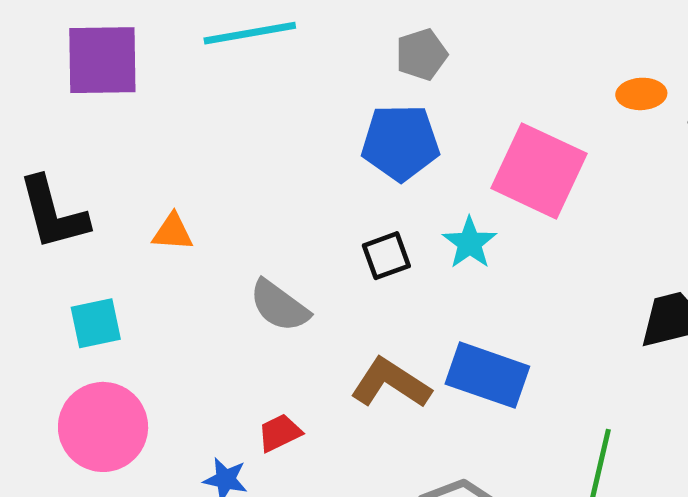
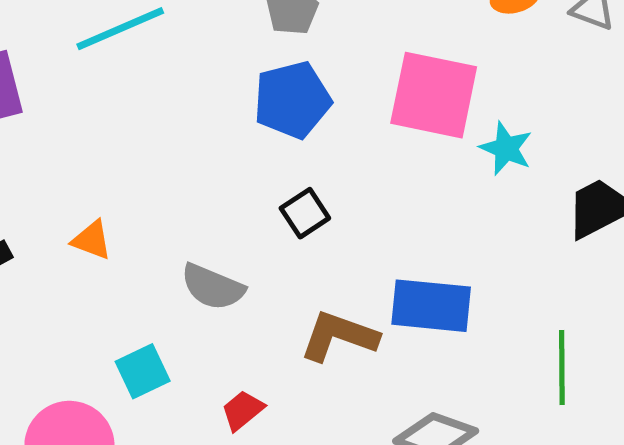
orange triangle: (173, 232) -> (92, 240), turned 30
cyan star: (470, 243) -> (506, 148), moved
cyan square: (96, 323) -> (143, 371), moved

